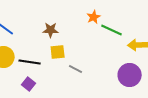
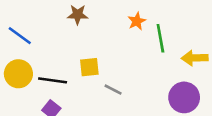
brown star: (51, 30) -> (78, 15), moved
green line: (112, 30) -> (160, 38), turned 55

